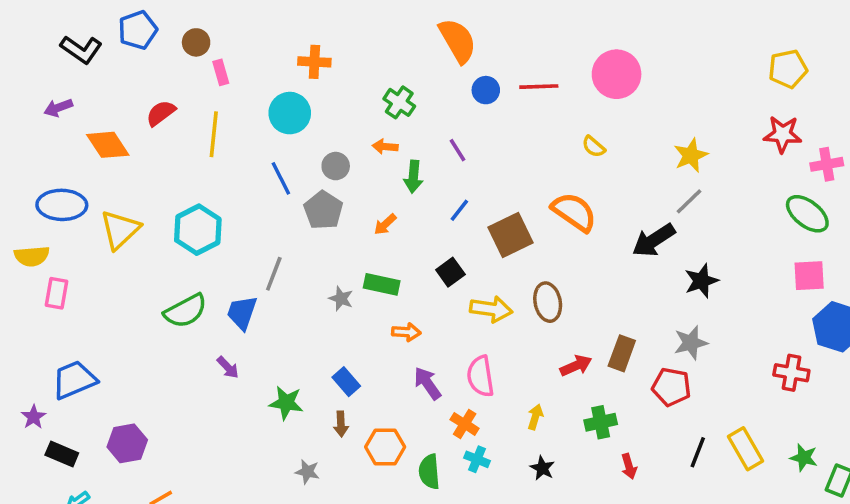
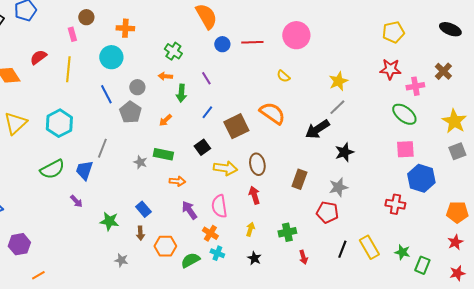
brown circle: (196, 42) -> (86, 17), moved
brown rectangle: (622, 353) -> (299, 179), moved
red arrow: (576, 366) -> (254, 195), moved, turned -84
green semicircle: (429, 472) -> (190, 260), turned 66

